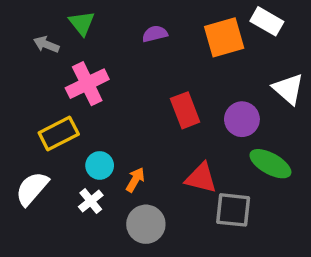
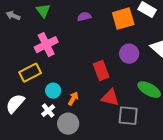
gray arrow: (46, 44) -> (13, 16), moved
red rectangle: (185, 110) -> (101, 71), moved
purple circle: (242, 119) -> (129, 54), moved
gray circle: (146, 224) -> (68, 124), moved

